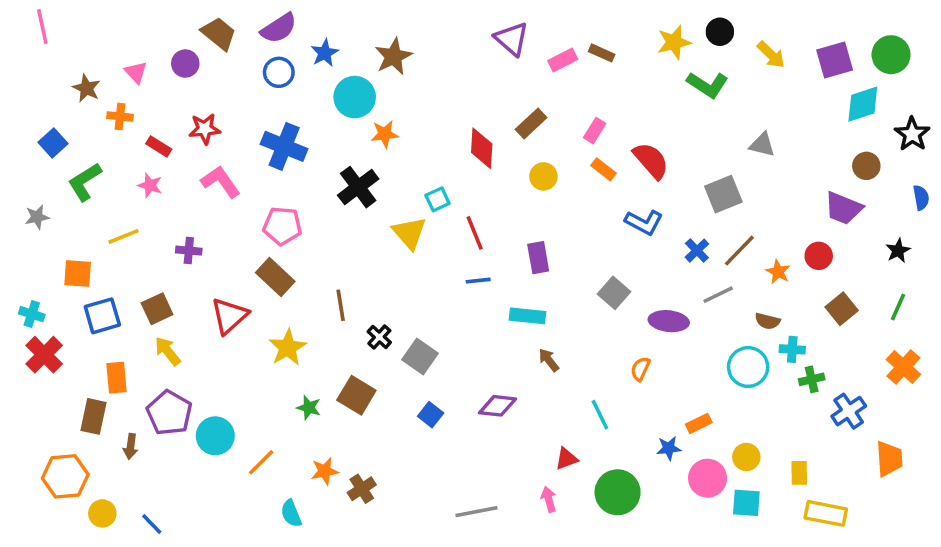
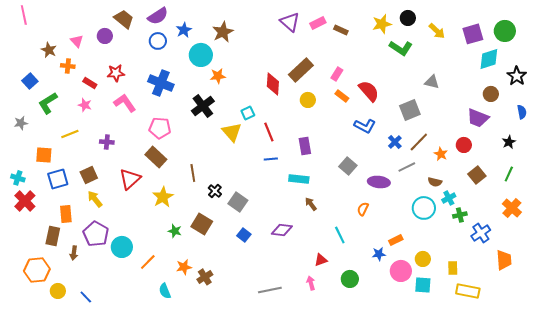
pink rectangle: (563, 60) -> (318, 23), moved
brown rectangle: (531, 124) -> (301, 70), size x1.4
cyan cross: (792, 349) -> (449, 198), turned -32
green circle: (618, 492) -> (350, 279), size x0.7

